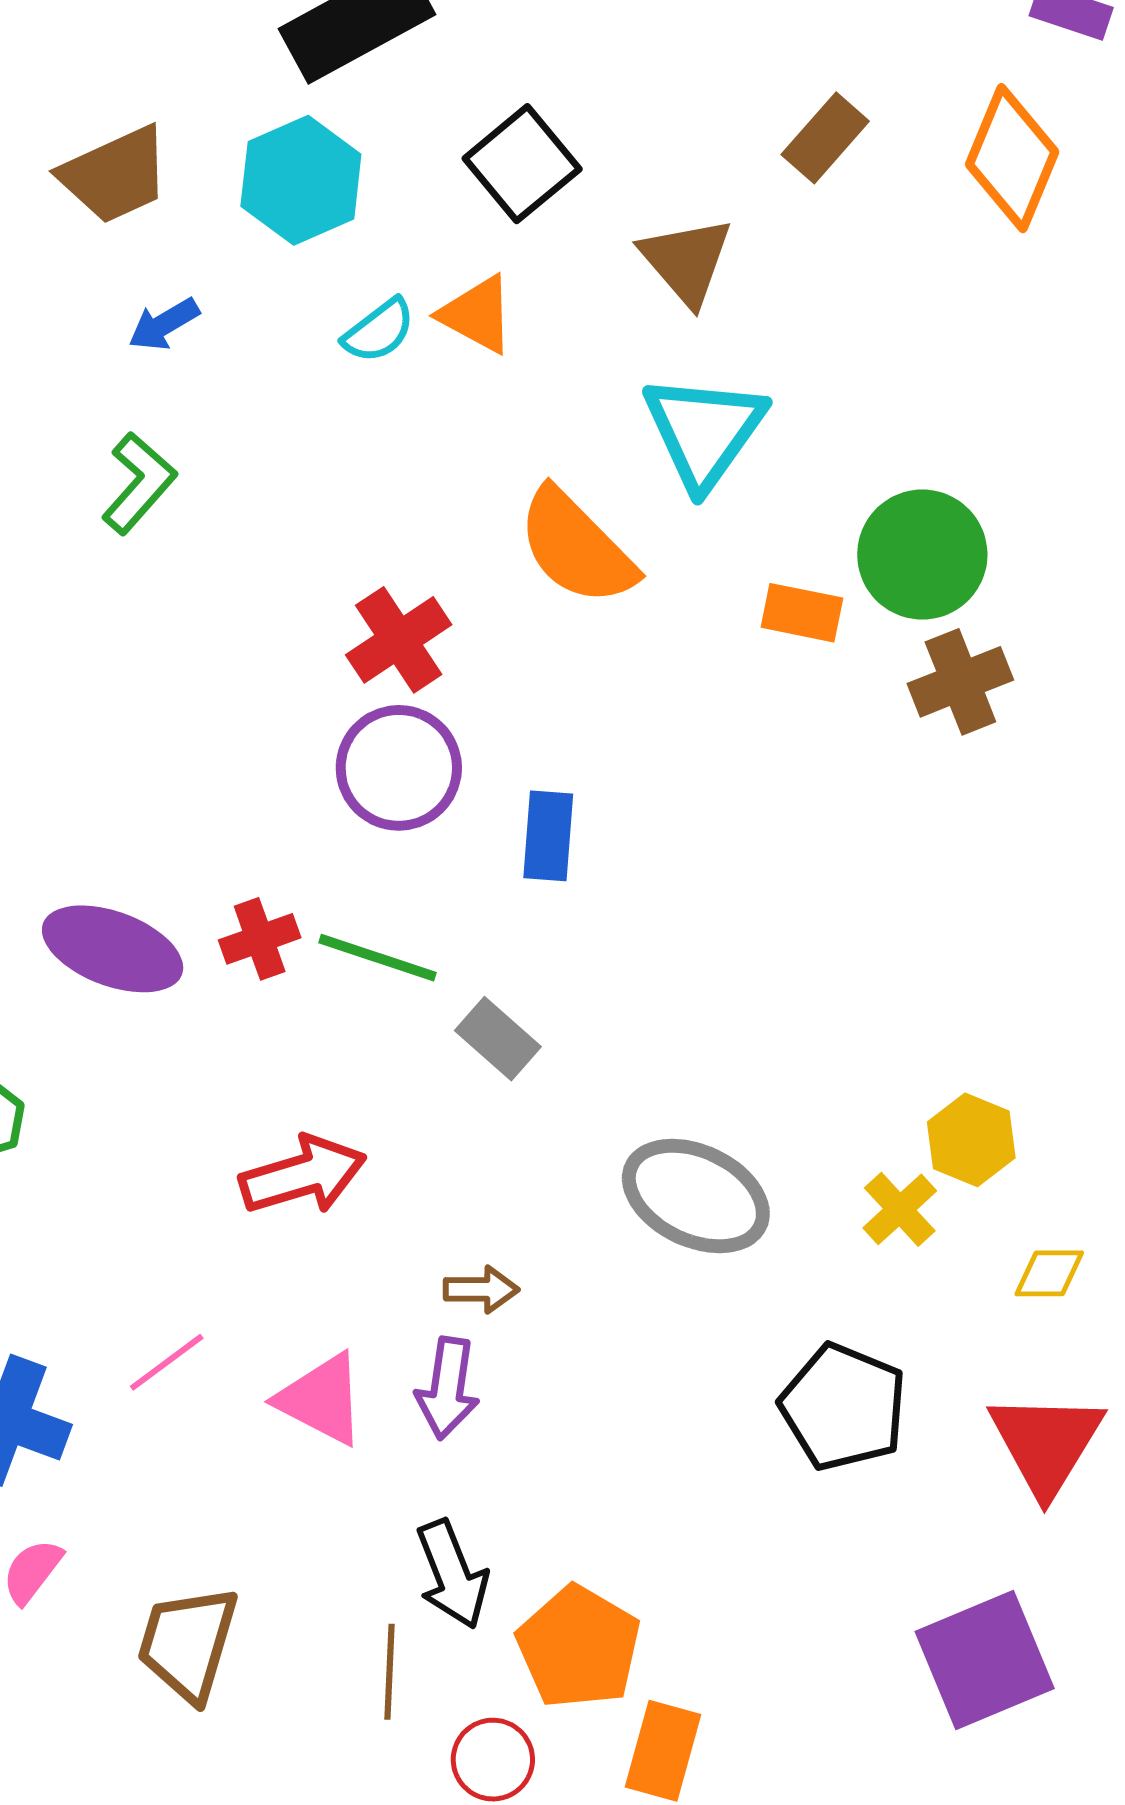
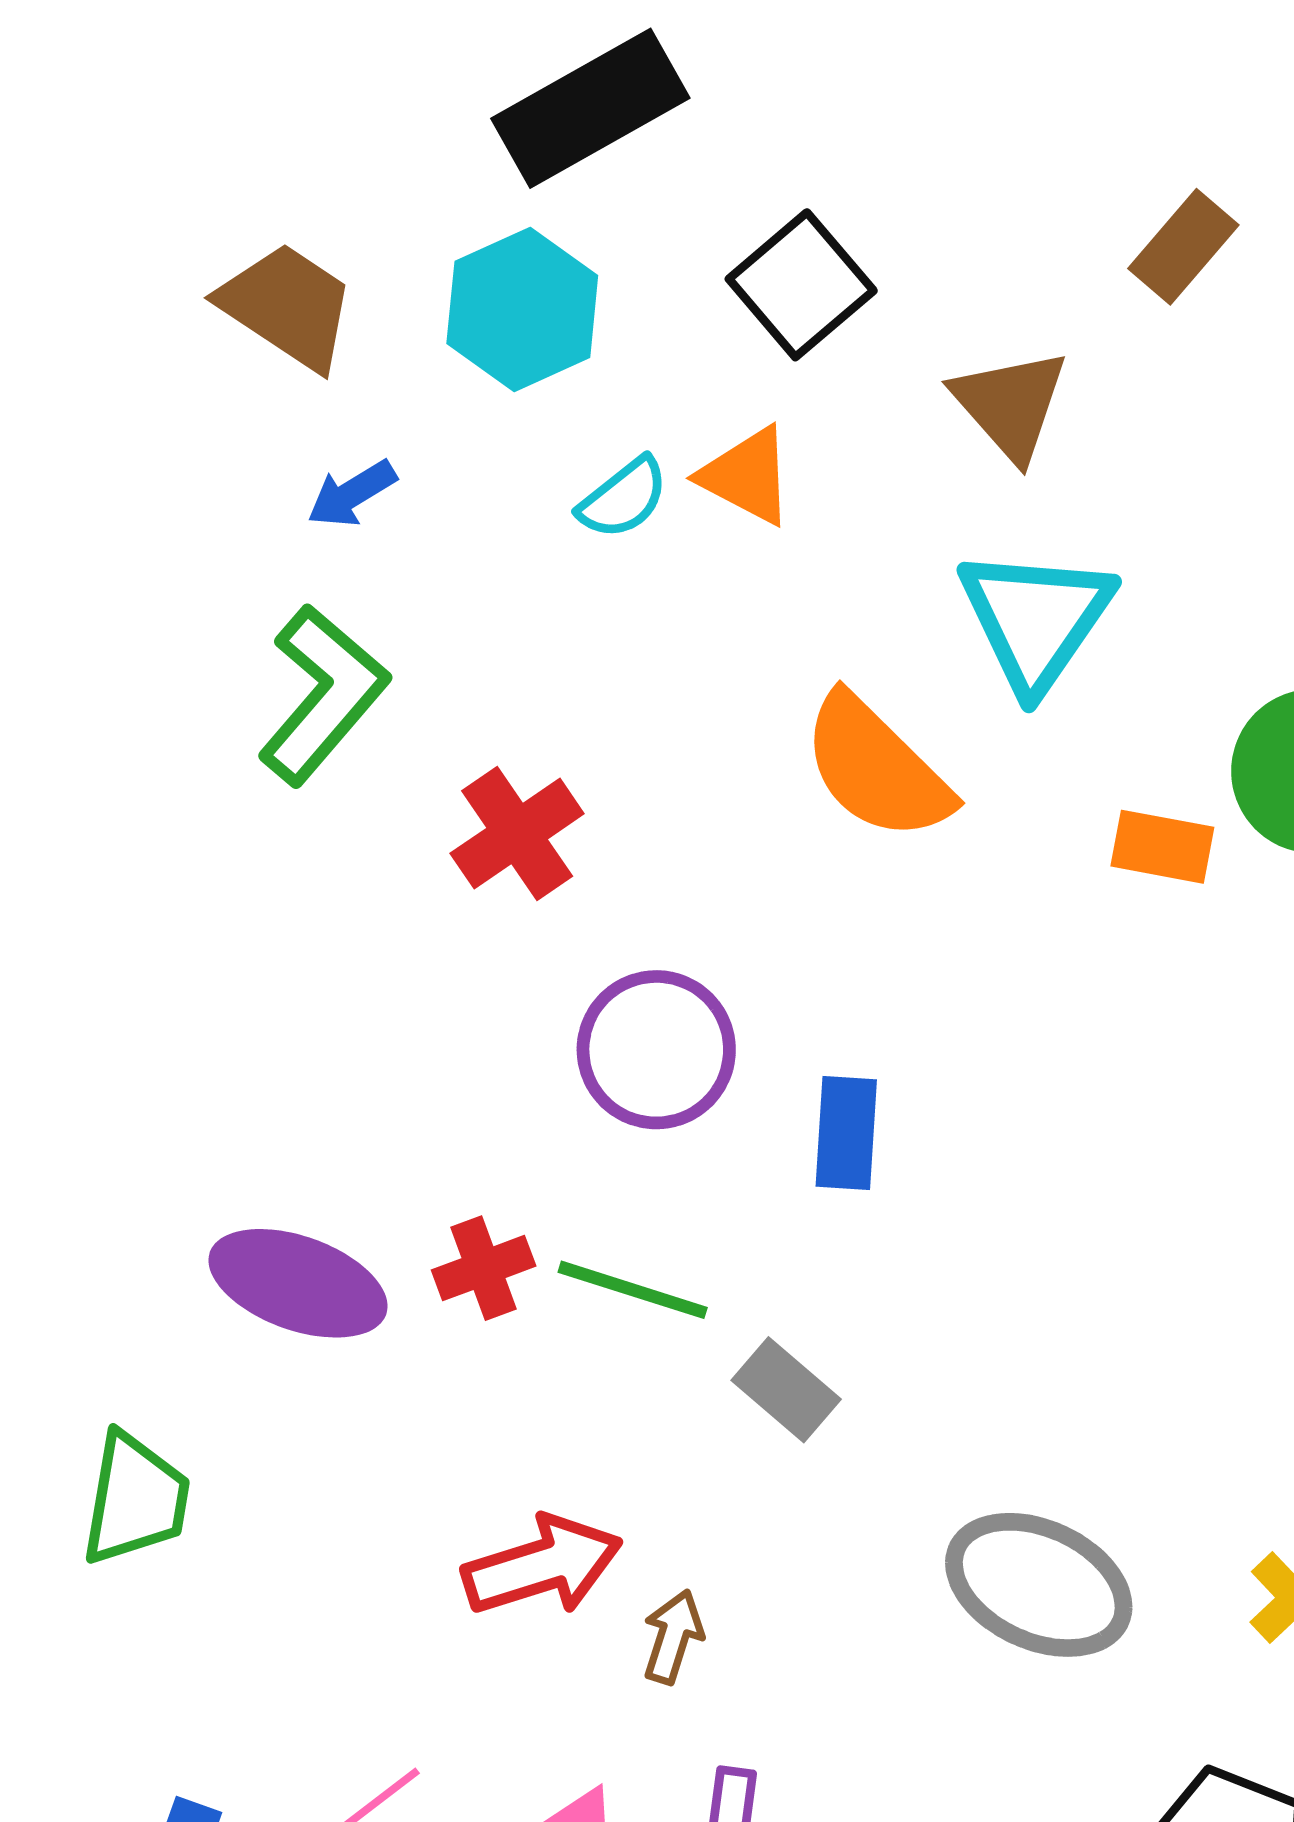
brown trapezoid: (115, 175) -> (287, 306), turned -121
green L-shape: (139, 483) -> (323, 695), size x1.4
red cross: (399, 640) -> (517, 834), moved
brown arrow: (481, 1289) -> (673, 1637), moved, turned -72

